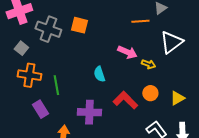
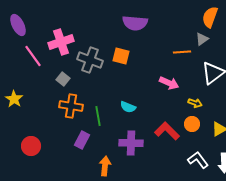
yellow arrow: (148, 64) -> (195, 103), moved
cyan semicircle: (99, 74) -> (128, 107), moved, turned -49
purple rectangle: (40, 109) -> (82, 140), turned 60

